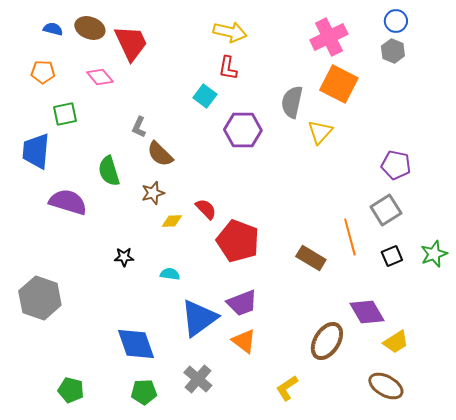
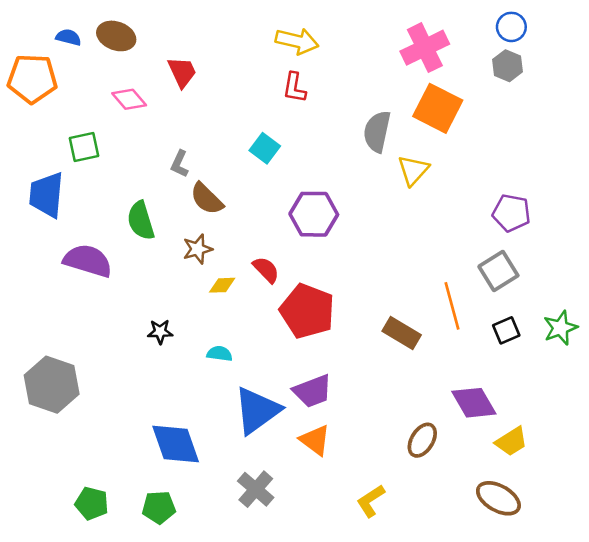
red trapezoid: (131, 43) -> (182, 72), moved, size x0.7
orange pentagon: (43, 72) -> (32, 79), moved, size x1.6
cyan square: (205, 96) -> (265, 148), moved
purple hexagon: (243, 130) -> (314, 214), moved
brown ellipse: (327, 341) -> (422, 440), size x0.7
green pentagon: (144, 392) -> (159, 507), moved

